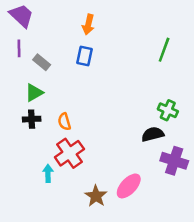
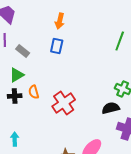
orange semicircle: (64, 122) -> (34, 92), moved
red cross: (69, 153) -> (64, 103), moved
cyan arrow: (48, 173) -> (15, 139), moved

